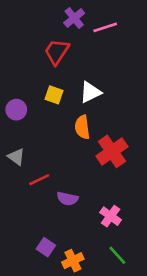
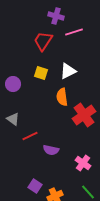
purple cross: (74, 18) -> (56, 16), turned -35
pink line: (105, 27) -> (74, 32), moved

